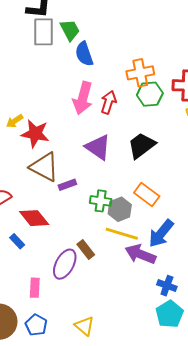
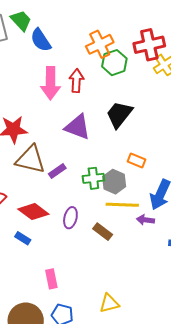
orange rectangle: (147, 194) -> (136, 160), size x0.7
brown rectangle: (86, 250) -> (103, 232), moved
purple arrow: (140, 254) -> (145, 220), size x0.6
purple ellipse: (65, 264) -> (70, 218), moved, size x0.7
yellow triangle: (84, 326) -> (109, 303), turned -40

